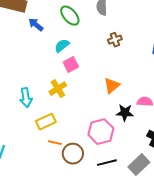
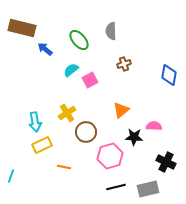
pink square: (71, 65) -> (90, 80), moved
yellow rectangle: (46, 122) -> (42, 145), moved
brown circle: (73, 154) -> (86, 132), moved
gray rectangle: (139, 165) -> (148, 189), turned 30

